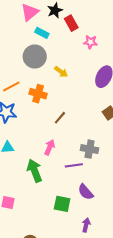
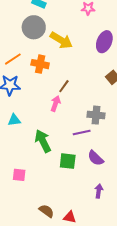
yellow arrow: (61, 72) -> (61, 40), size x1.6
pink arrow: (50, 147) -> (56, 104), moved
green square: (62, 204) -> (68, 161), moved

